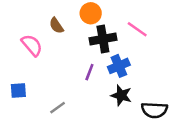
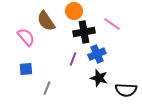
brown semicircle: (56, 26) -> (46, 21), size x1.5
blue square: (18, 90) -> (26, 69), moved
gray line: (58, 108) -> (47, 88), turned -32

